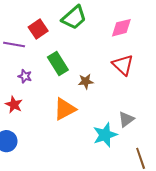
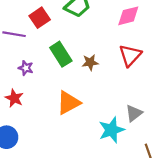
red triangle: (123, 65) -> (130, 55), turned 30
brown star: (86, 81) -> (90, 62), moved

